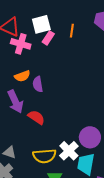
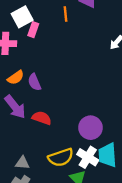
orange line: (72, 31) -> (65, 14), moved
purple circle: (90, 137) -> (90, 128), moved
white cross: (69, 151) -> (88, 157), moved

